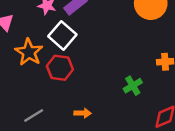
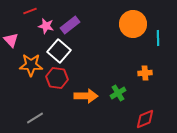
orange star: (29, 52) -> (31, 65), turned -30
orange arrow: (83, 113) -> (86, 96), moved, size x1.6

